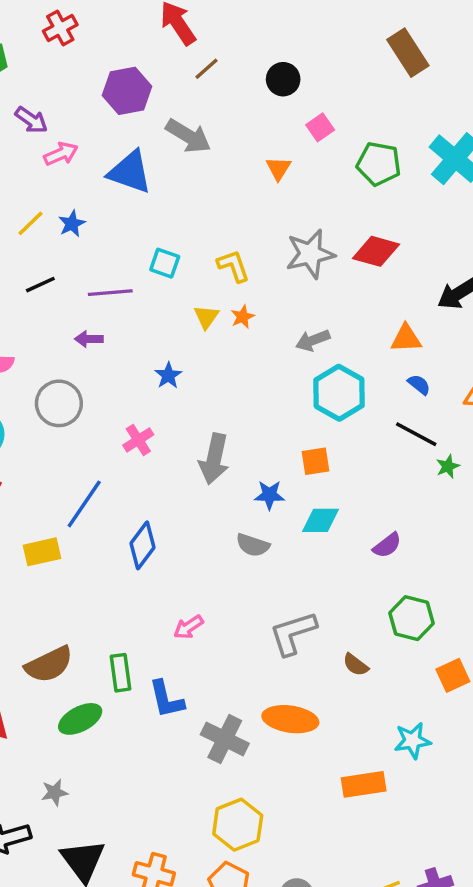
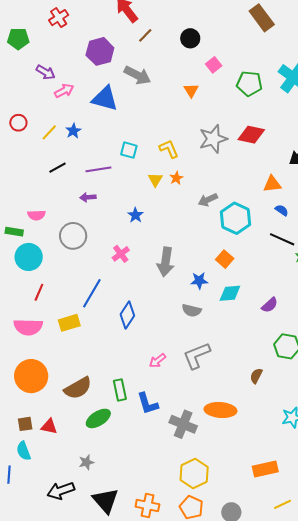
gray arrow: (313, 340) -> (208, 200), moved
orange square: (316, 461) -> (225, 259), turned -36
gray L-shape: (293, 633) -> (197, 356), moved
brown semicircle: (356, 665) -> (256, 376), turned 84
orange rectangle: (364, 784) -> (265, 469), moved

